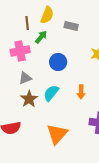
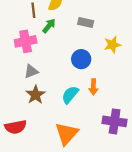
gray rectangle: (71, 26) -> (86, 22), moved
blue circle: (58, 62) -> (81, 59), moved
cyan semicircle: (51, 93) -> (70, 95), moved

